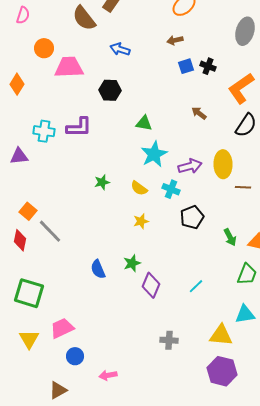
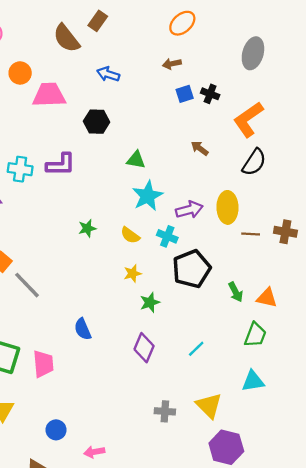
black pentagon: (192, 217) -> (192, 269), size x1.4
green star: (132, 263) -> (150, 302), moved
pink trapezoid: (62, 328) -> (43, 364), moved, turned 110
yellow triangle: (221, 335) -> (209, 406), moved, turned 40

